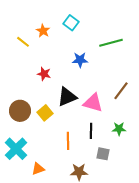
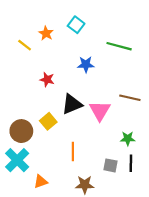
green line: (111, 43) -> (119, 46), turned 30
brown line: (121, 91) -> (130, 98), turned 66
pink triangle: (93, 103) -> (100, 111), turned 45
brown circle: (20, 111) -> (21, 131), moved
black line: (91, 131) -> (131, 163), moved

